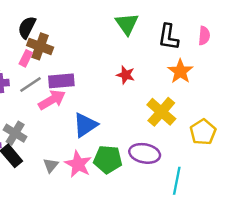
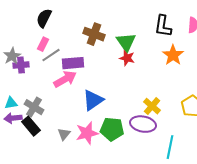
green triangle: (127, 24) -> (126, 42), moved
brown cross: (40, 46) -> (94, 34), moved
gray line: (31, 84) -> (51, 55), moved
yellow cross: (161, 112) -> (152, 106), moved, size x0.7
pink star: (78, 164) -> (87, 133), turned 30

